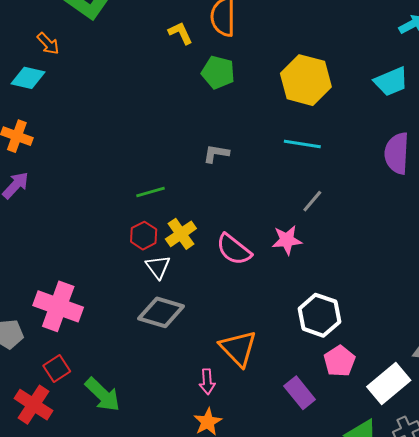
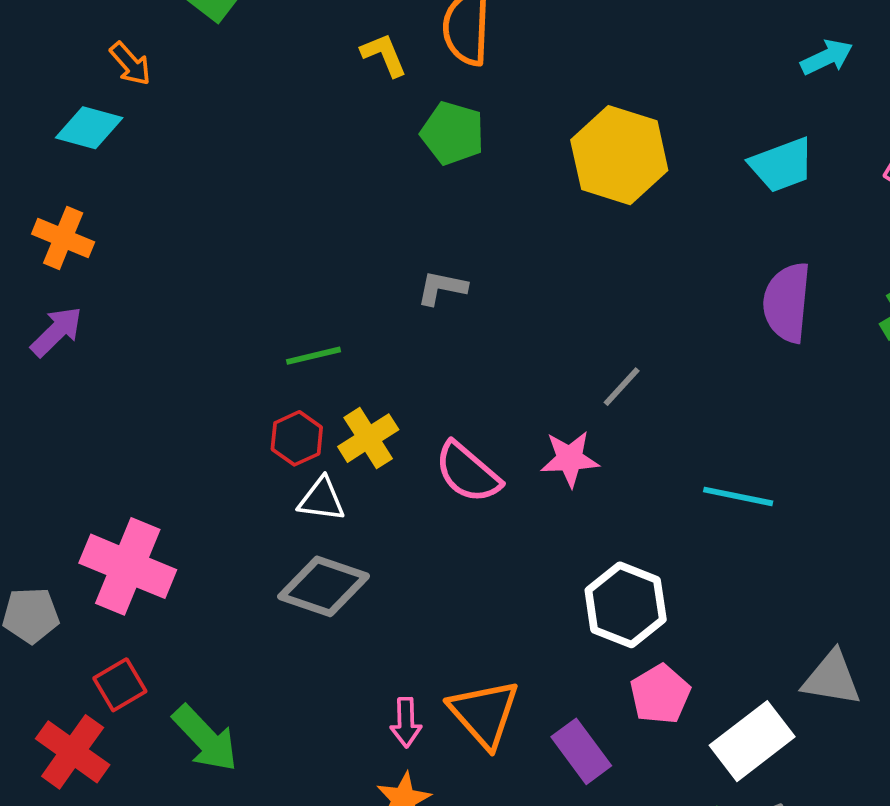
cyan line: (302, 144) -> (738, 496), moved
white triangle: (158, 267) -> (322, 499), turned -48
orange triangle: (238, 348) -> (484, 713), moved

